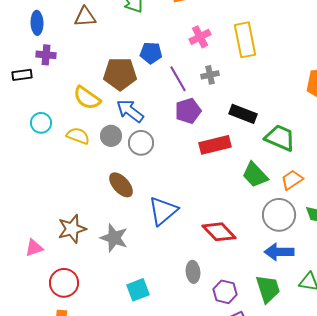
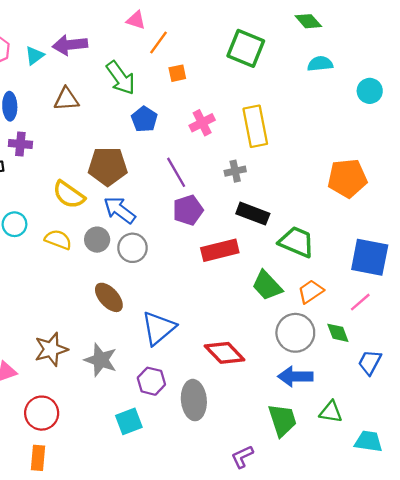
blue pentagon: (151, 53) -> (144, 119), moved, turned 30
gray cross: (210, 75) -> (235, 171), moved
gray ellipse: (193, 272) -> (194, 400), size x1.5
purple hexagon: (225, 292) -> (151, 381), moved

